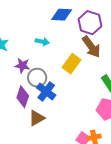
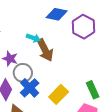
brown arrow: (91, 47) -> (45, 50), moved
yellow rectangle: (72, 64) -> (59, 94), moved

